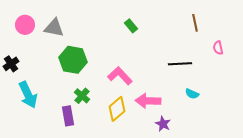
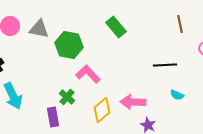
green rectangle: (131, 26) -> (116, 27), size x1.5
green hexagon: (73, 60) -> (69, 45), moved
pink L-shape: (120, 76) -> (88, 74), moved

